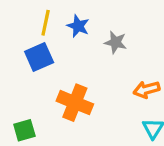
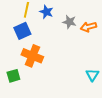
orange arrow: (146, 90) -> (88, 27), moved
orange cross: (75, 103) -> (32, 56), moved

